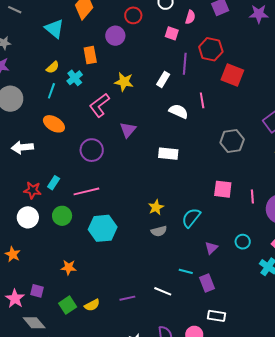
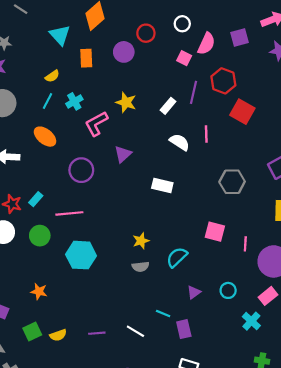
pink semicircle: (190, 17) -> (206, 44), size x1.5
orange rectangle: (90, 55) -> (86, 58), moved
cyan cross: (75, 78) -> (74, 101), moved

